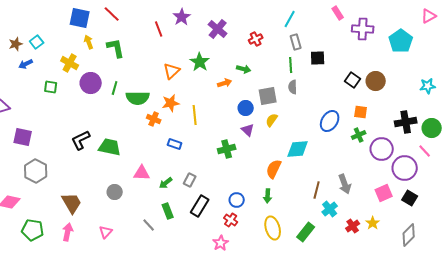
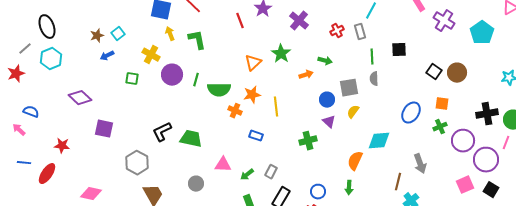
purple cross: (363, 29) -> (444, 21), turned 30
gray rectangle: (296, 42) -> (360, 32), moved
pink line: (425, 151) -> (506, 143), turned 64
gray hexagon: (36, 171) -> (137, 163), moved
gray arrow: (345, 184) -> (420, 164), moved

